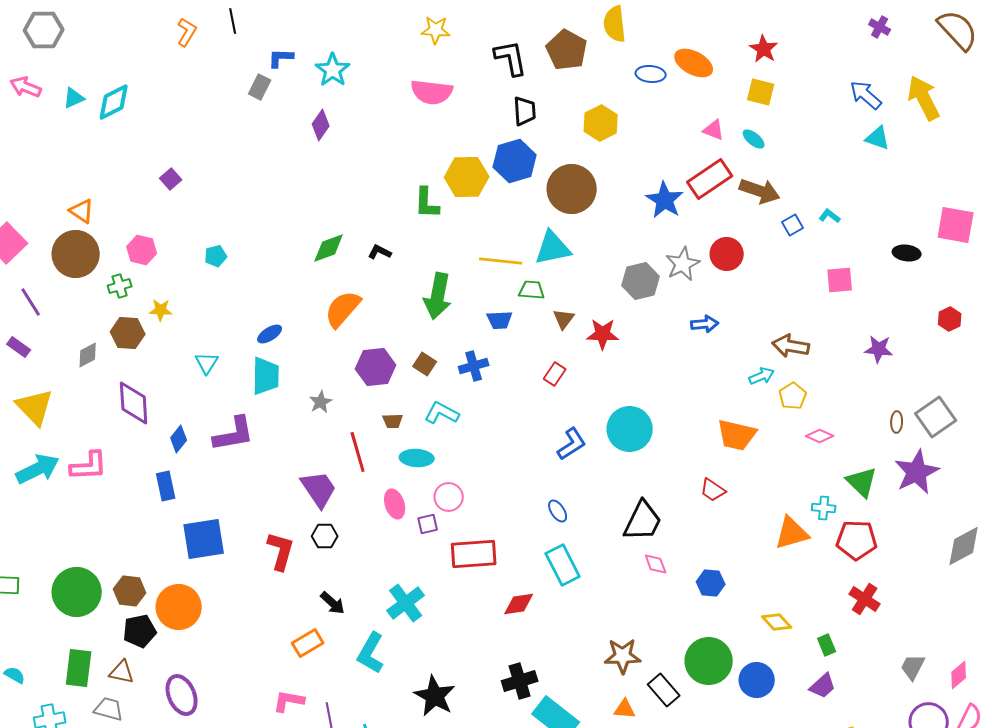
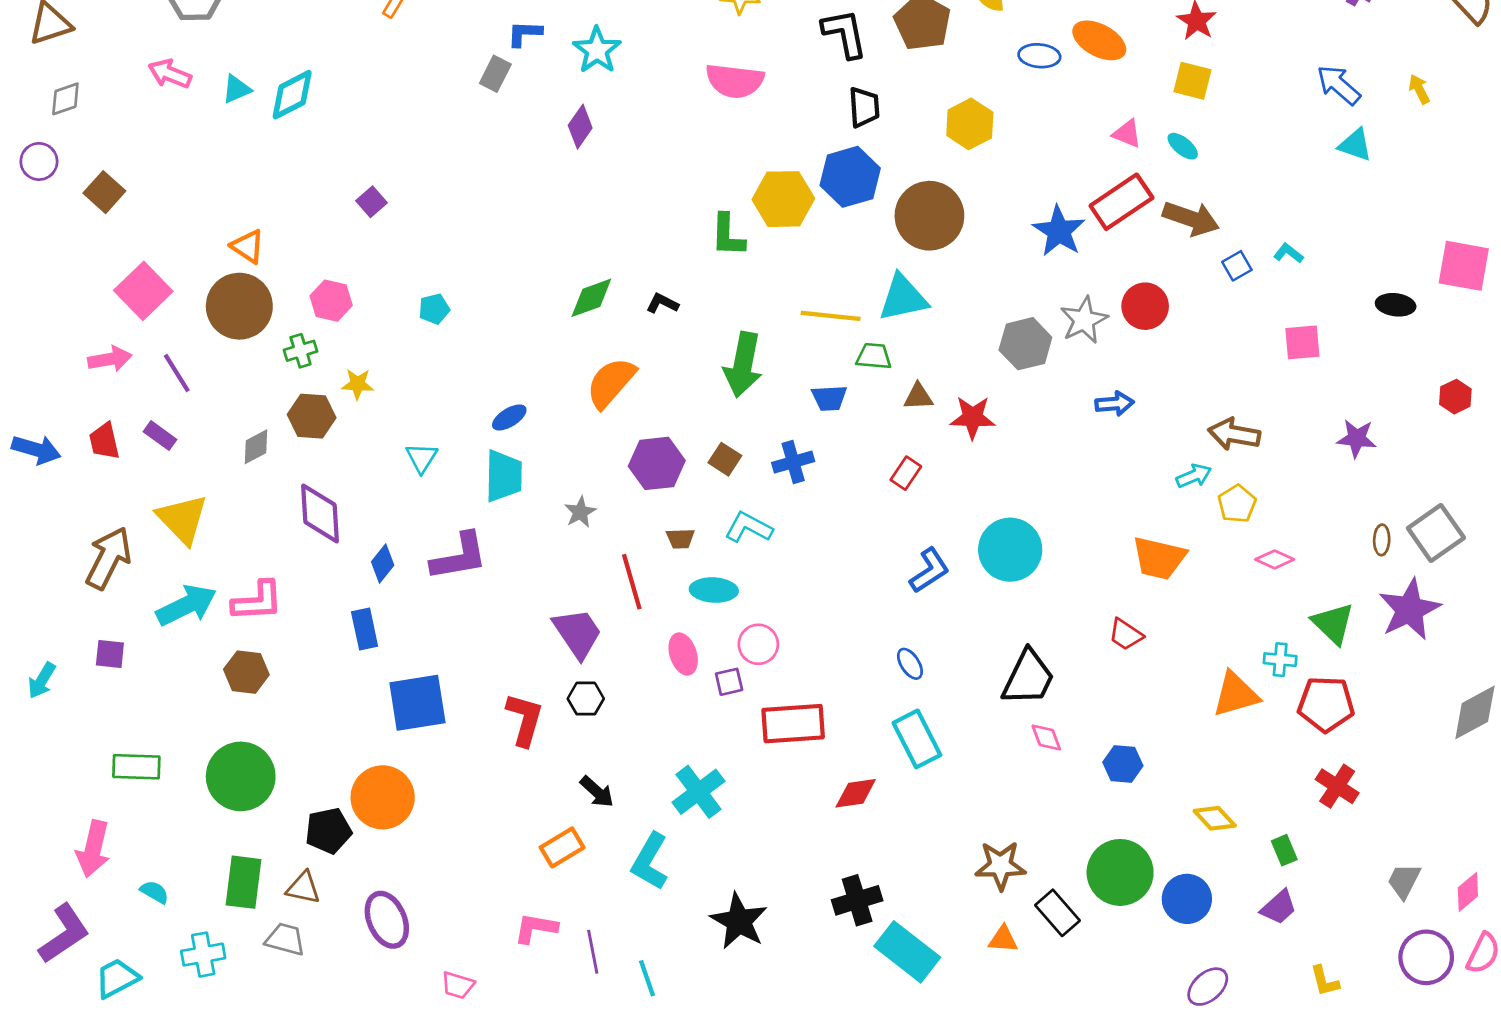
yellow arrow: (924, 98) -> (1419, 89), size x0.5
brown triangle: (564, 319) -> (918, 397), turned 50
brown hexagon: (130, 591) -> (246, 672), moved

